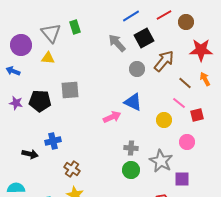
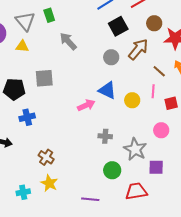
brown circle: (186, 22) -> (154, 23), moved
gray arrow: (117, 43) -> (68, 41), moved
pink line: (179, 103) -> (153, 91), turned 56
yellow circle: (164, 120) -> (132, 100), moved
blue cross: (53, 141) -> (27, 117), moved
green circle: (131, 170) -> (112, 170), moved

